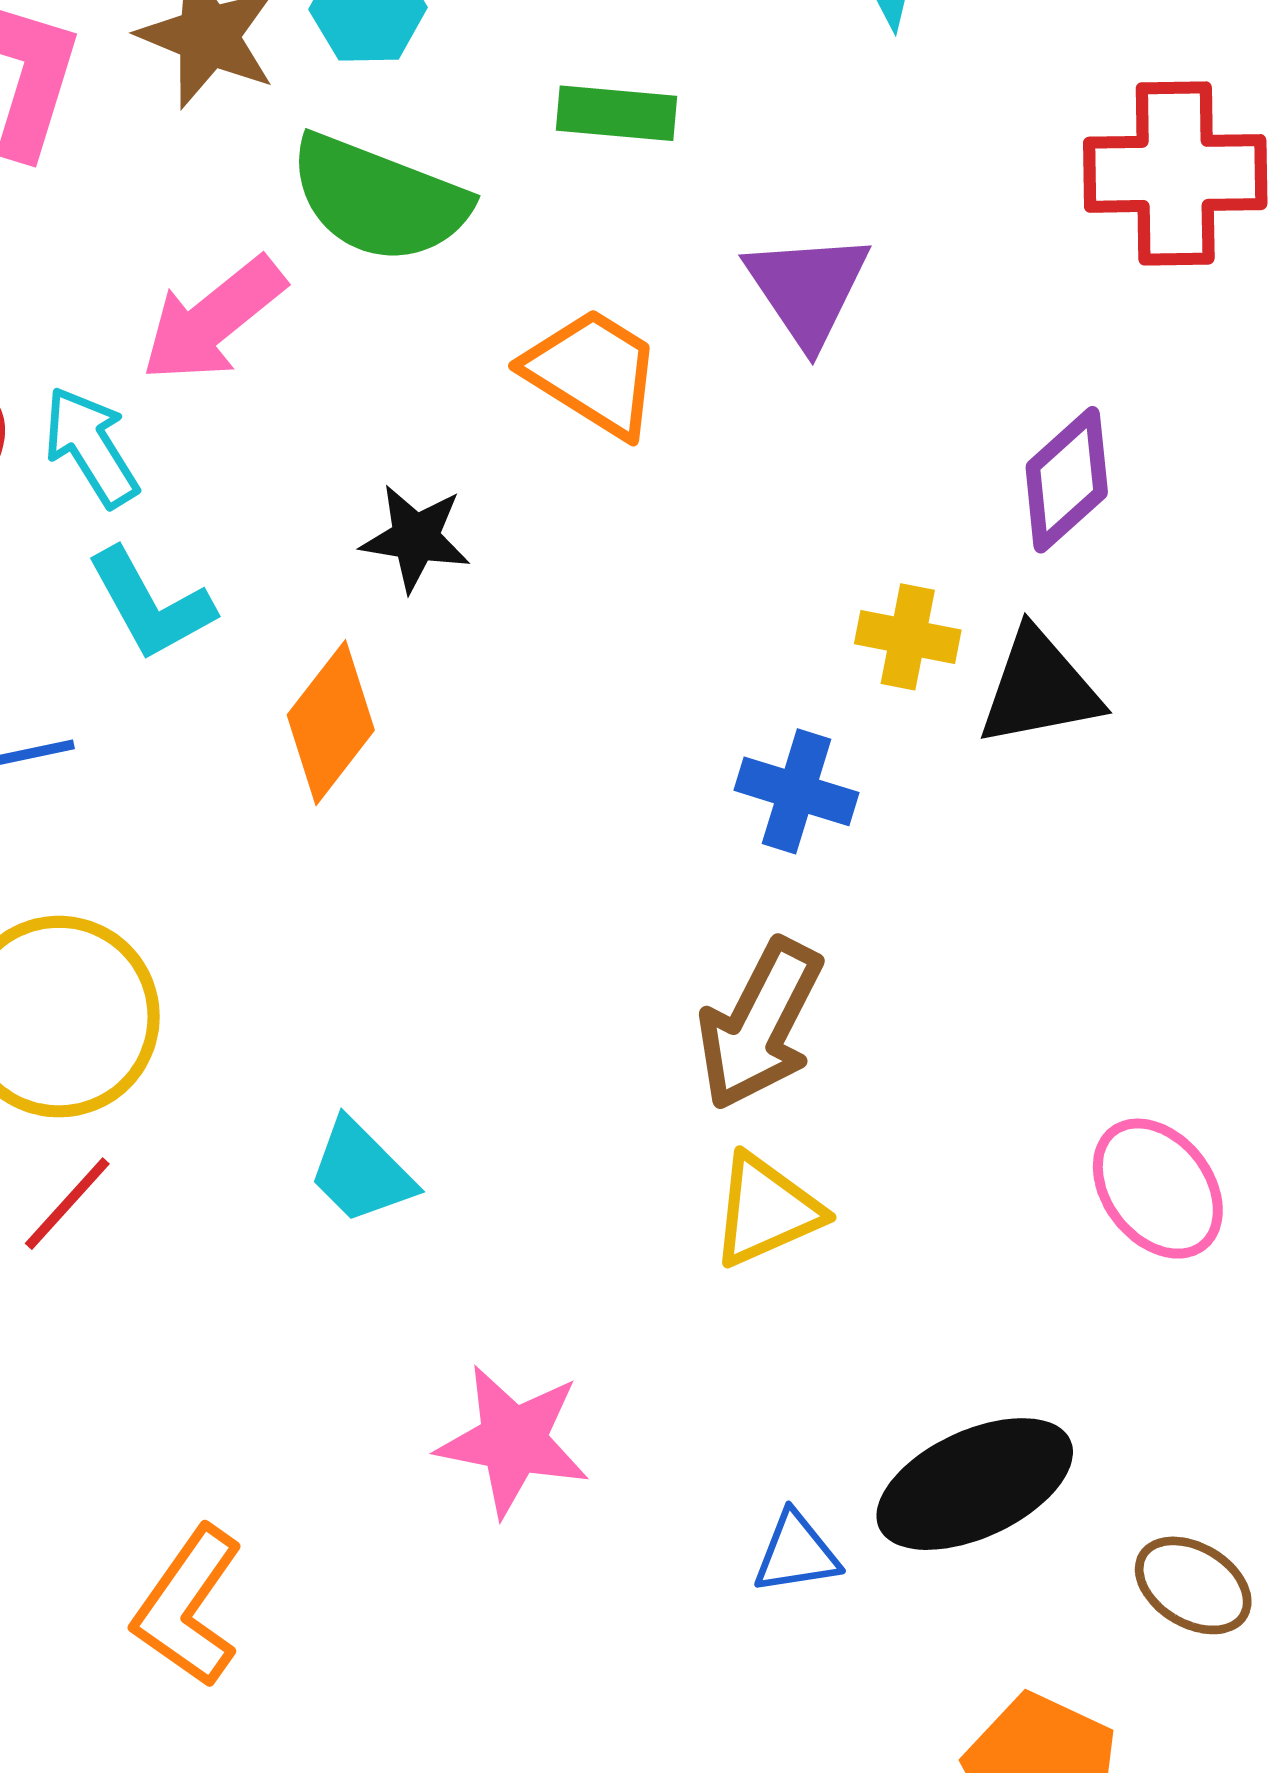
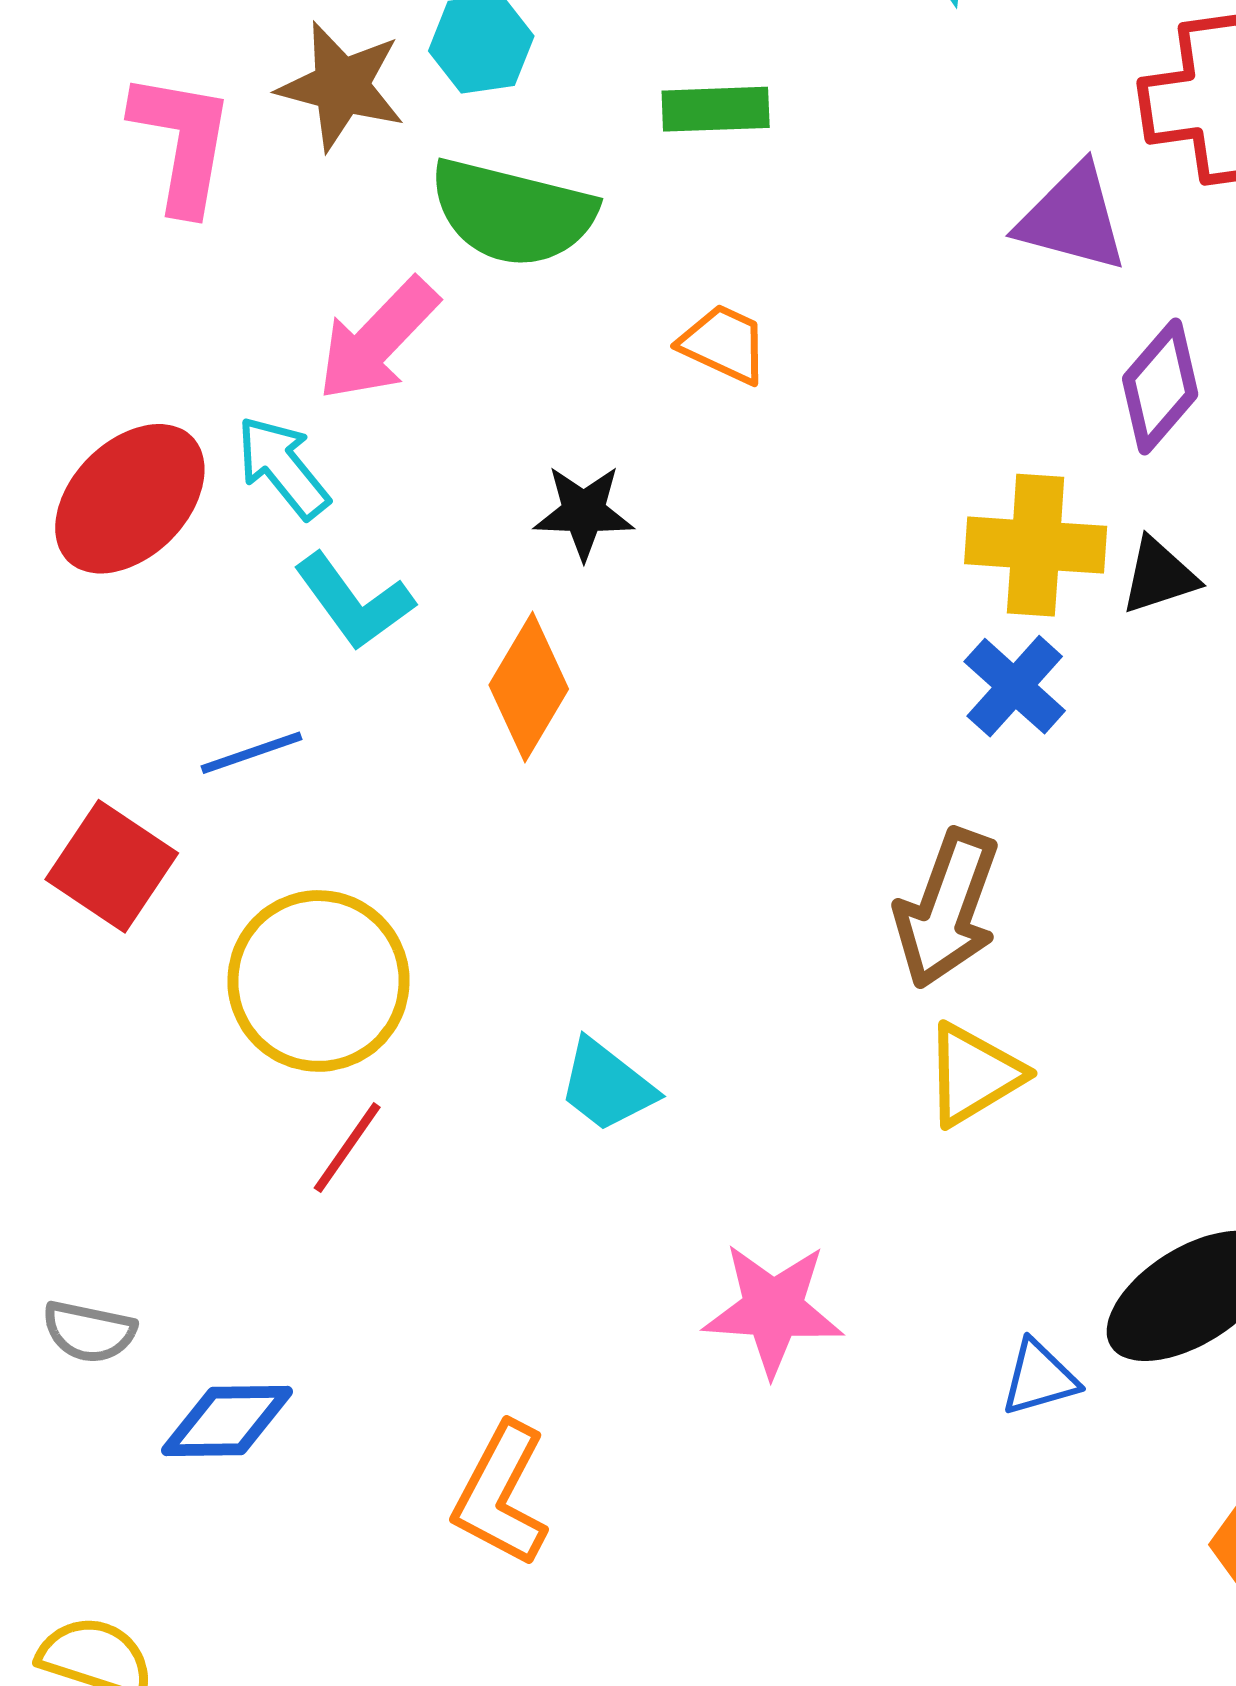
purple triangle: (808, 289) -> (1072, 218), moved, turned -34
orange trapezoid: (593, 372) -> (724, 344), size x0.7
yellow cross: (908, 637) -> (1036, 545), size x1.5
black triangle: (1039, 688) -> (1159, 576), size x0.7
blue cross: (796, 791) -> (1015, 686), moved, turned 32

